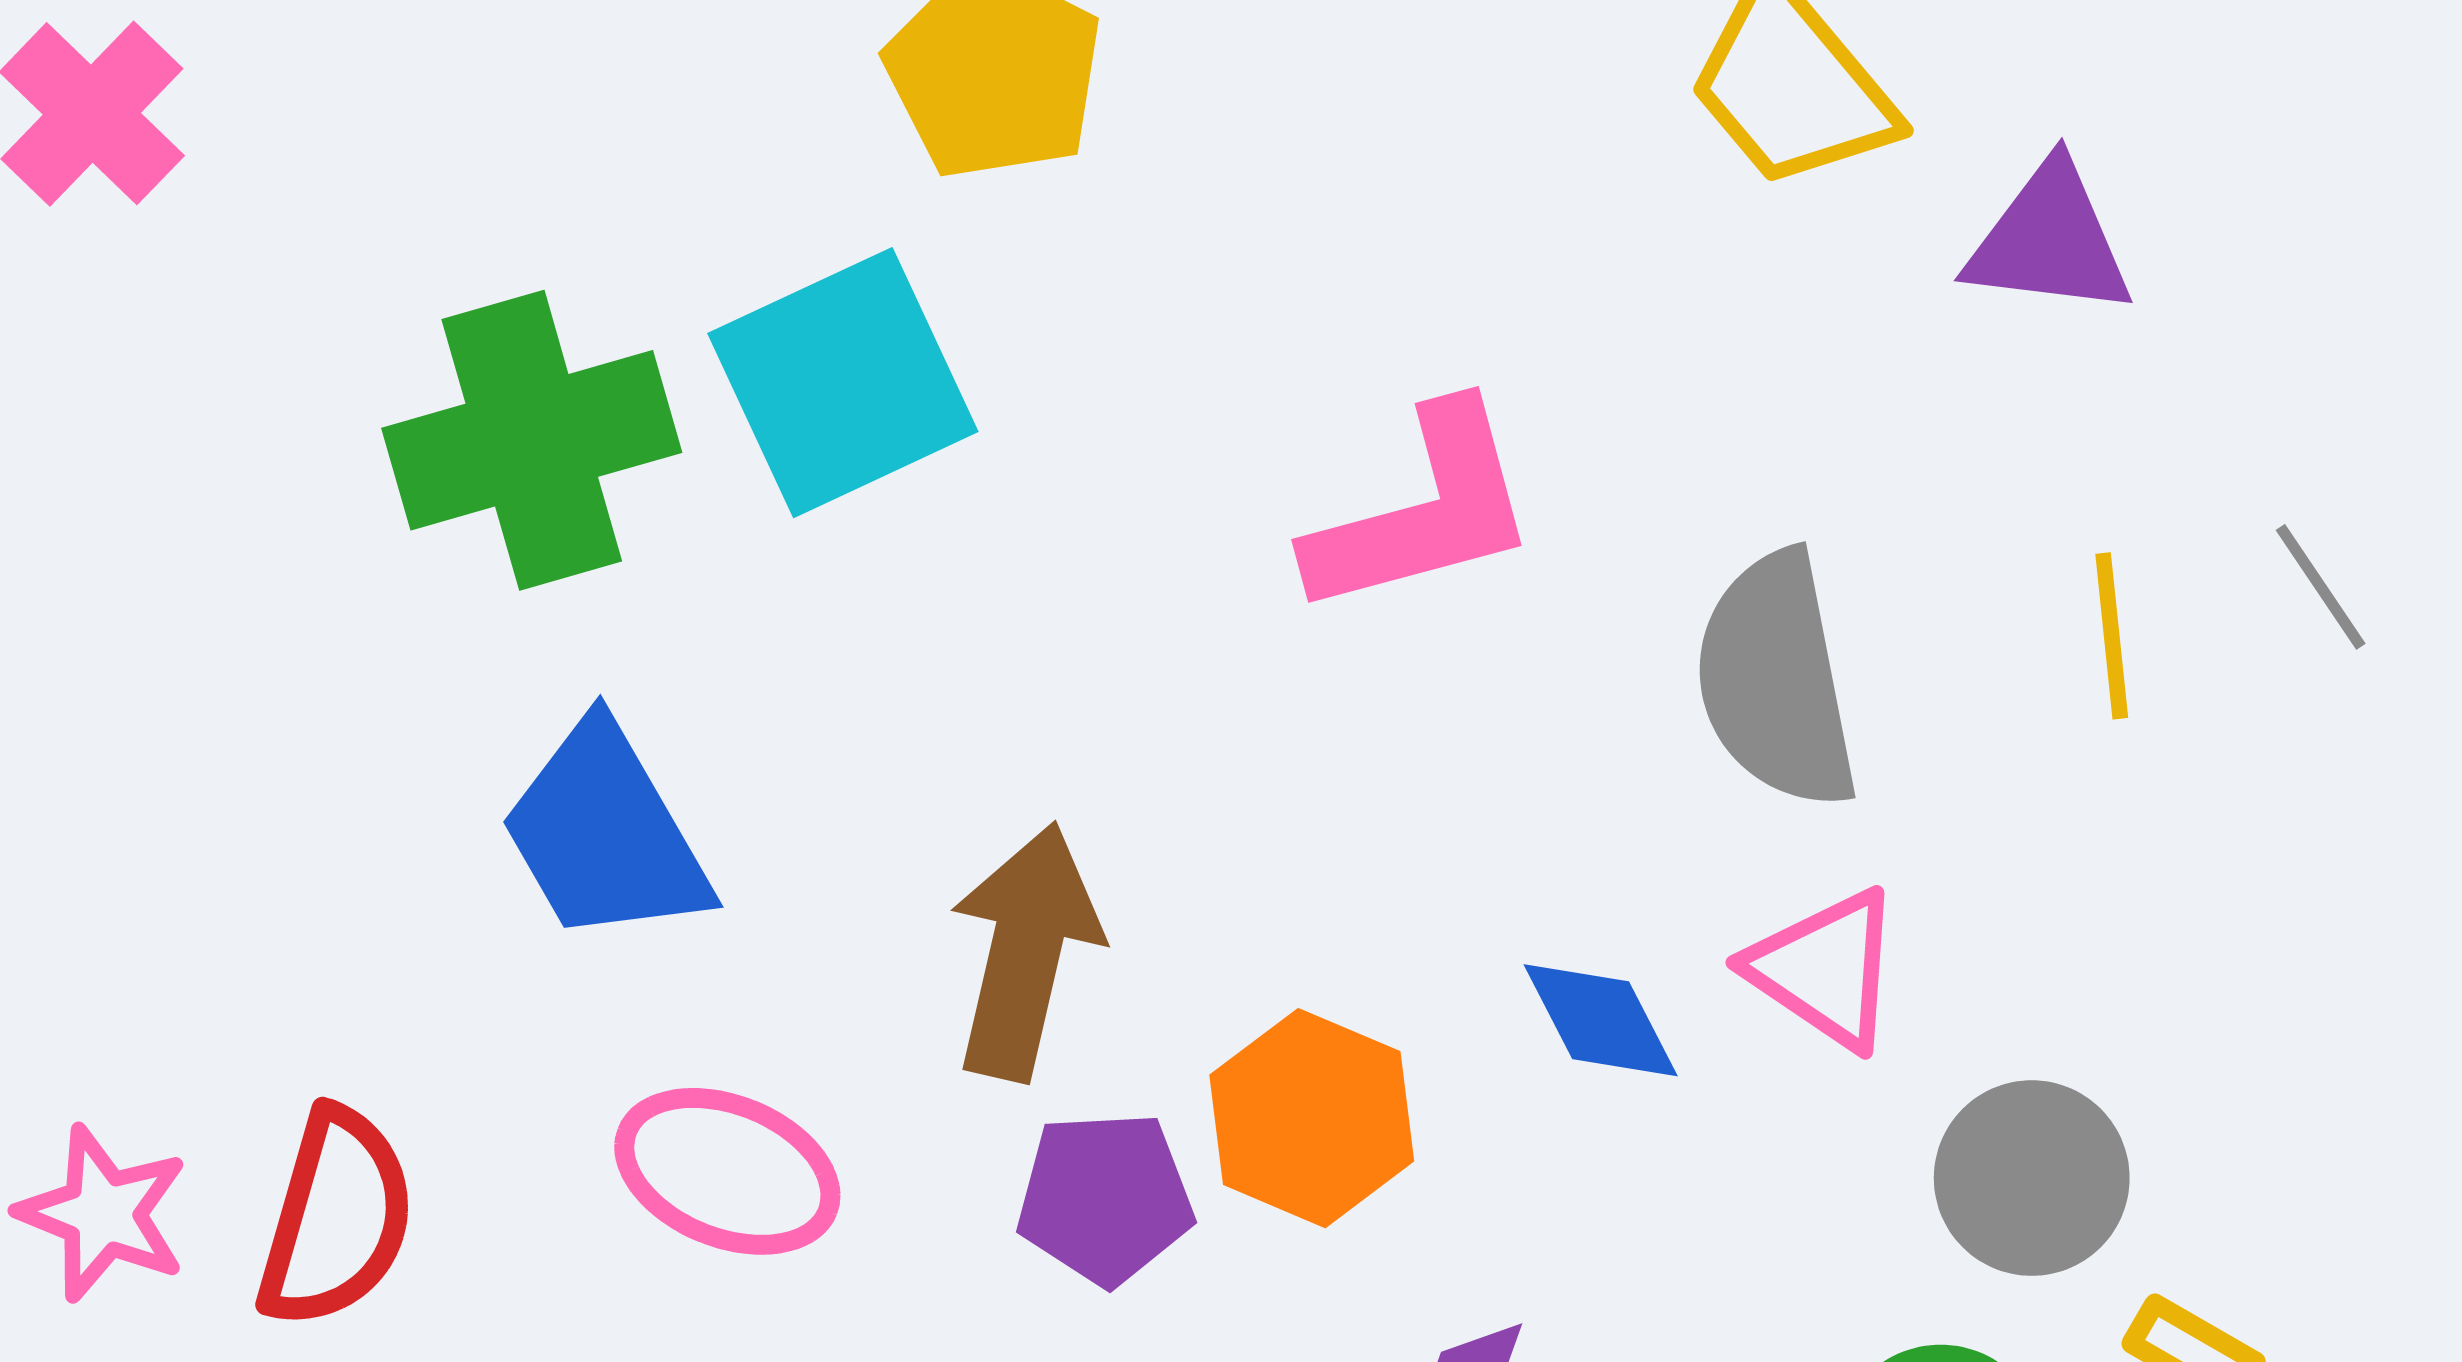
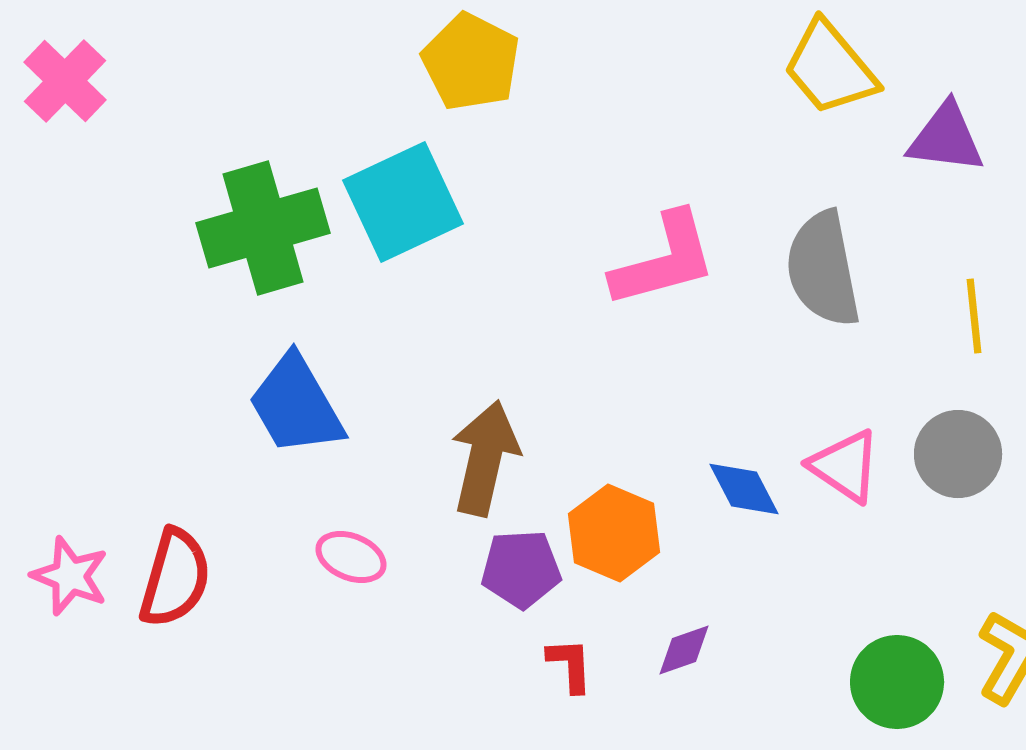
gray semicircle: (1776, 680) -> (823, 269), moved
pink ellipse: (727, 1171) -> (351, 557), size x0.7
gray circle: (2032, 1178) -> (958, 454), moved

